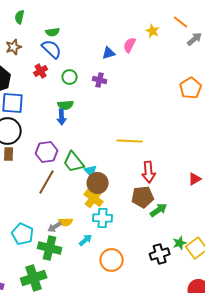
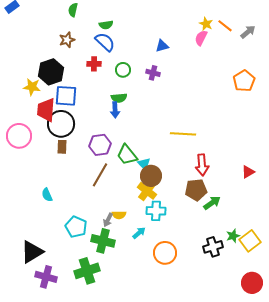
orange line: (181, 22) -> (225, 26), moved
pink semicircle: (130, 45) -> (201, 38), moved
red cross: (41, 71) -> (94, 64), turned 32
gray arrow: (55, 227) -> (108, 220), turned -32

